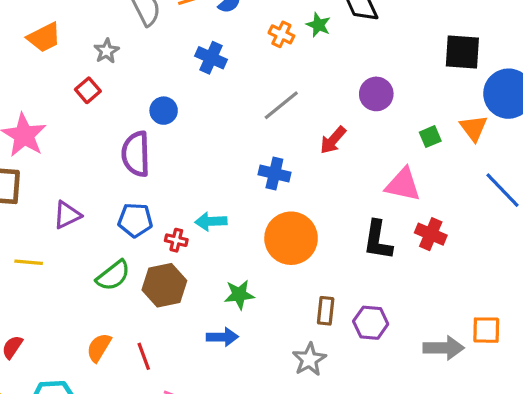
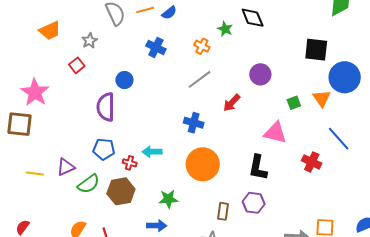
orange cross: (281, 34) -> (202, 46), moved
purple triangle: (67, 215) -> (66, 167), moved
red cross: (431, 234) -> (312, 162), moved
purple hexagon: (371, 323) -> (254, 203), moved

